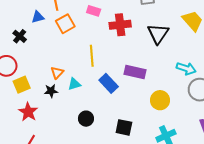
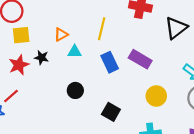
black star: (51, 91) -> (41, 58), moved

